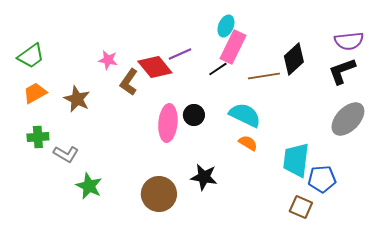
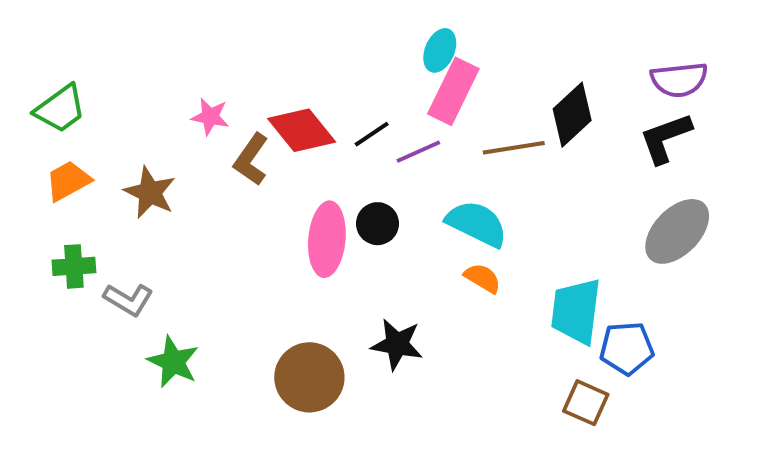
purple line: (180, 54) -> (418, 152), moved
black line: (218, 69) -> (372, 134), moved

